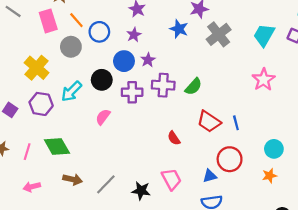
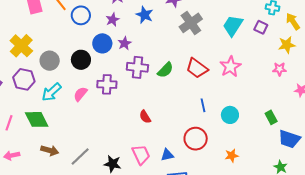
blue star: (179, 29) -> (144, 15), moved
gray circle: (71, 47) -> (50, 61), moved
cyan arrow: (71, 91) -> (51, 92), moved
purple cross: (132, 92) -> (107, 84), moved
red trapezoid: (209, 122) -> (197, 68), moved
cyan circle: (274, 149) -> (230, 115), moved
blue triangle: (210, 176) -> (167, 155), moved

